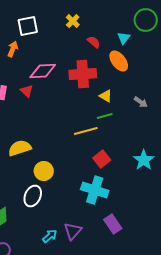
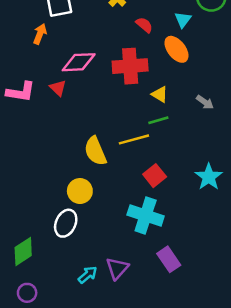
yellow semicircle: (20, 148) -> (95, 151), moved, turned -95

